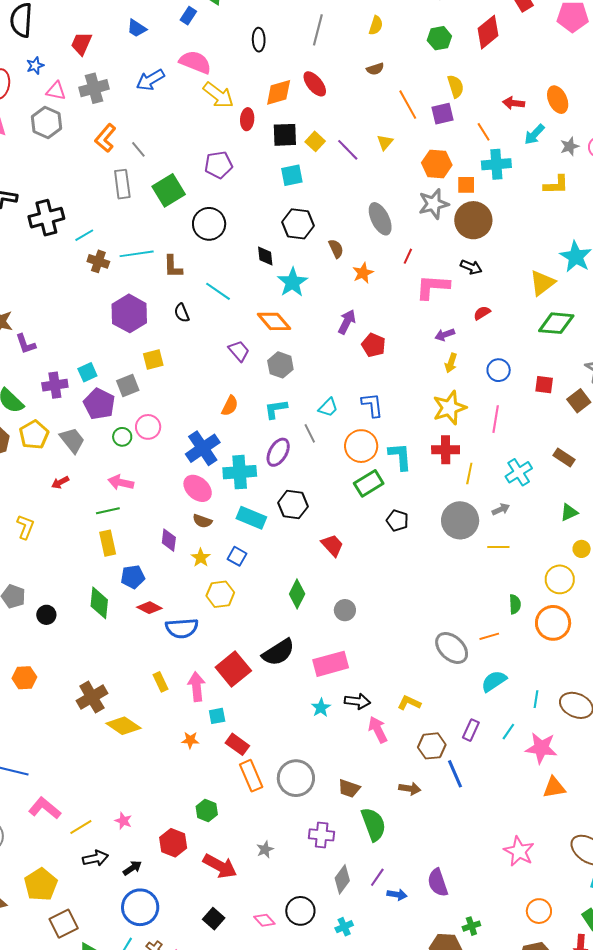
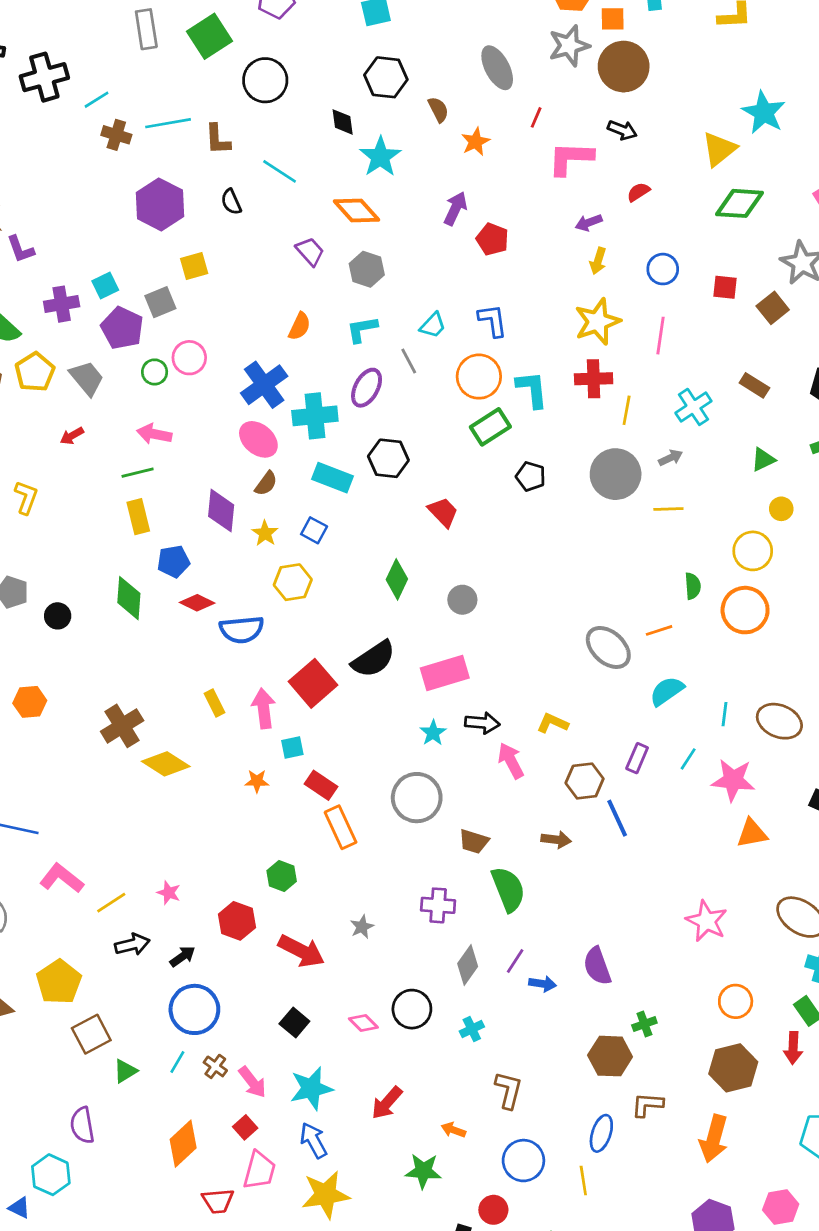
brown semicircle: (202, 521) -> (266, 484), turned -72
purple diamond: (169, 540) -> (221, 511), size x1.4
gray circle: (296, 778) -> (417, 798), moved

